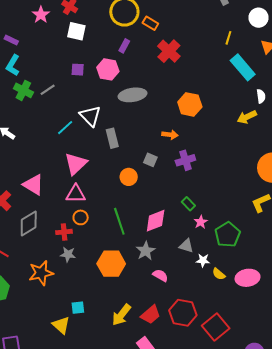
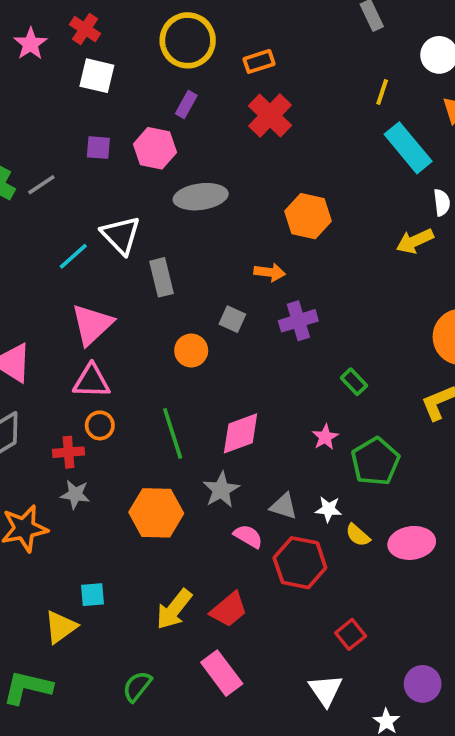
orange rectangle: (150, 23) -> (259, 61), moved, turned -49
green rectangle: (188, 204) -> (354, 382), moved
gray triangle: (186, 246) -> (284, 506), moved
red hexagon: (183, 313) -> (300, 563), moved
yellow triangle: (61, 325) -> (61, 627), turned 42
red square: (216, 327) -> (351, 634), size x0.6

